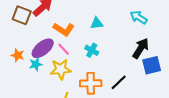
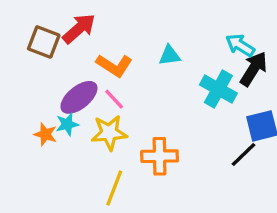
black arrow: (141, 48) -> (254, 69), moved
cyan cross: (92, 50) -> (218, 89), moved, size x1.5
orange star: (18, 55) -> (45, 134), moved
black line: (119, 82) -> (244, 154), moved

